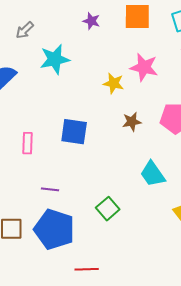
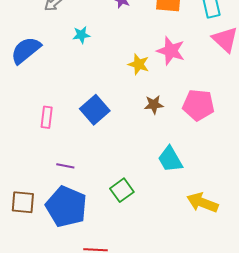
cyan star: (55, 59) -> (81, 35), size x0.6
blue square: (74, 132) -> (95, 110), turned 36

